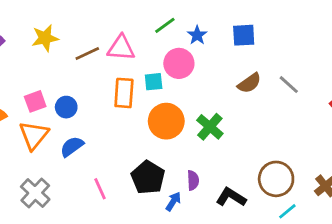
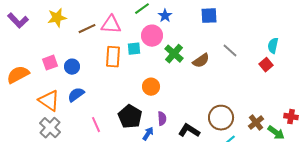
blue square: (244, 35) -> (209, 16), moved
brown semicircle: (249, 83) -> (201, 61), moved
orange circle: (166, 121) -> (151, 87), moved, size x0.7
green cross: (210, 127) -> (174, 54), moved
orange triangle: (34, 135) -> (49, 101), moved, turned -35

